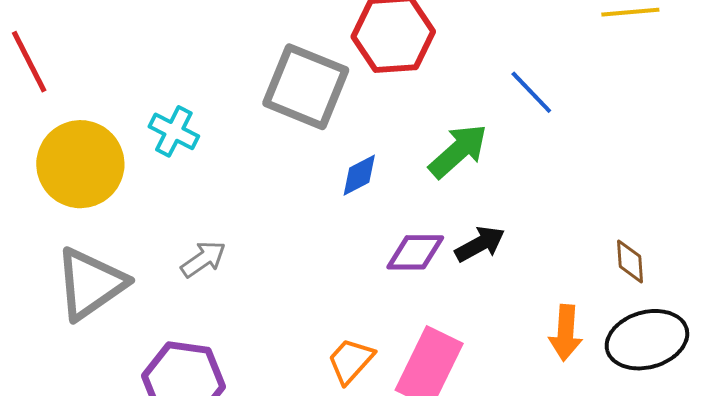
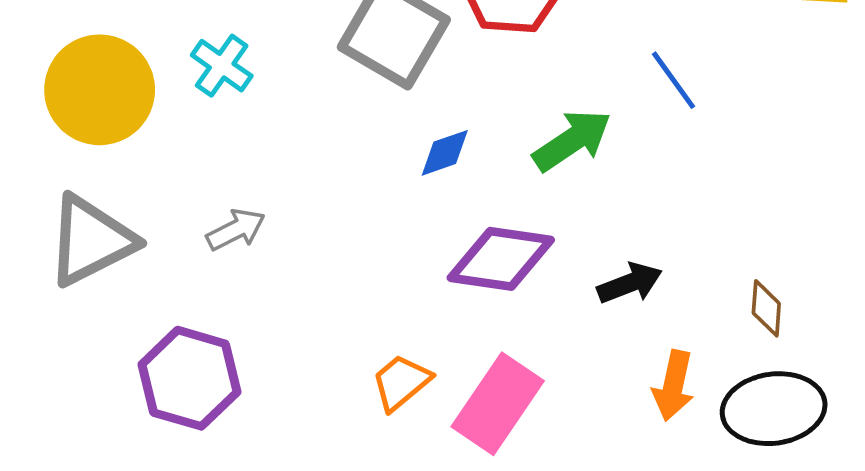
black arrow: (480, 244) -> (630, 283), moved
purple diamond: (415, 252) -> (501, 259), size x1.4

